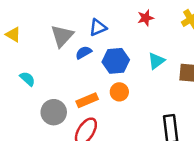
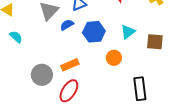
cyan semicircle: (27, 79) -> (16, 37), moved
orange circle: (119, 92) -> (114, 58), moved

